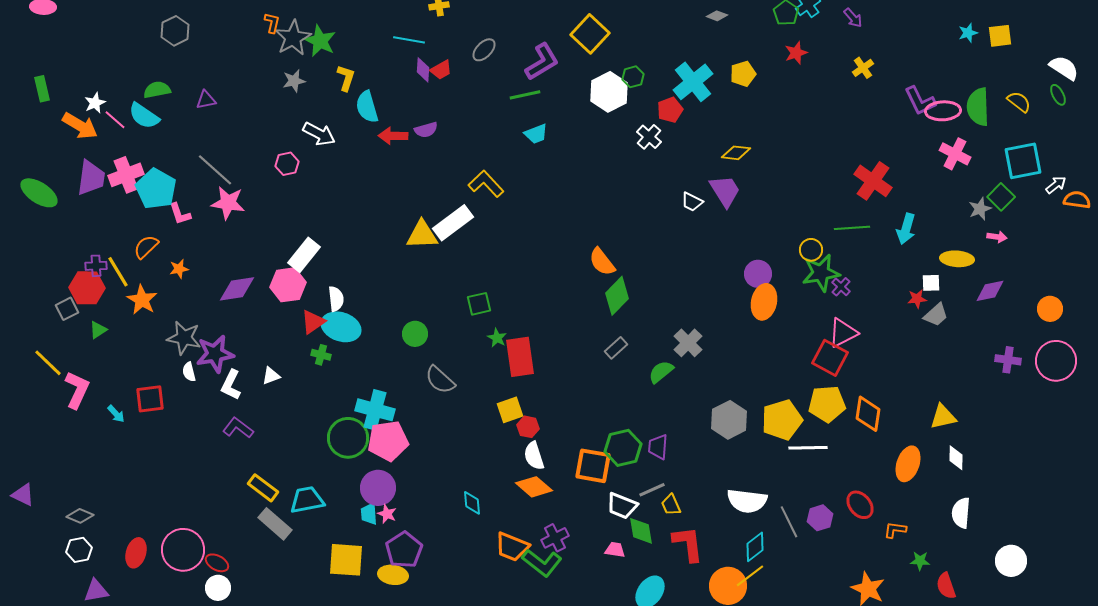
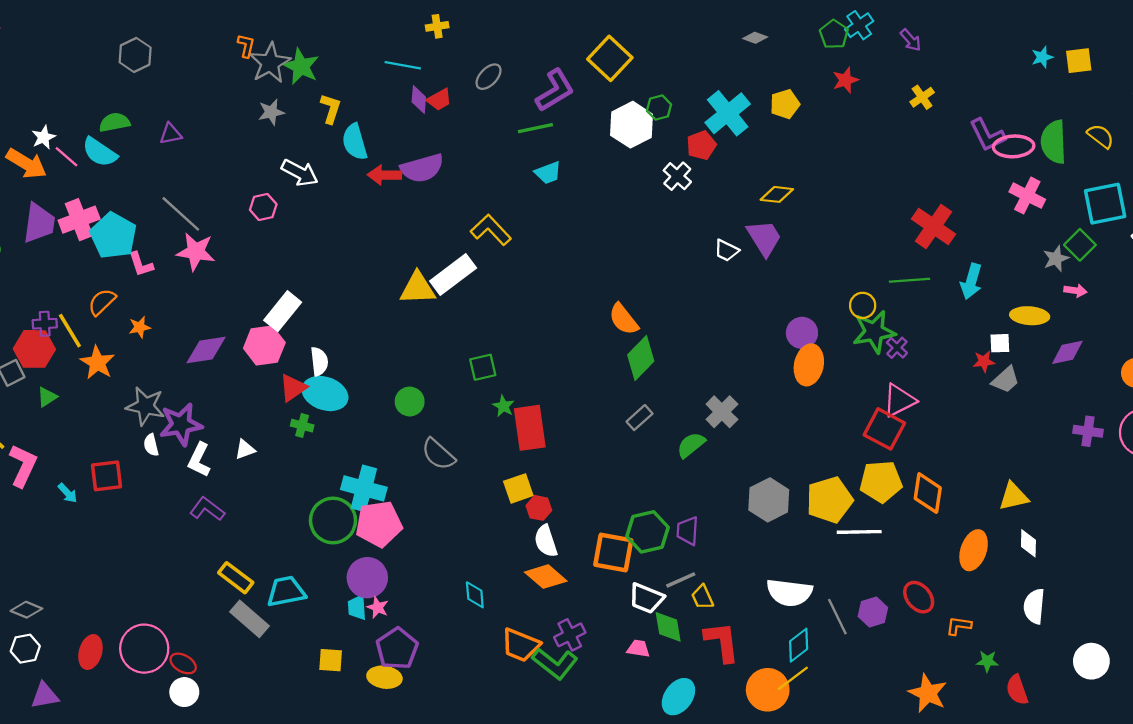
purple semicircle: (426, 130) -> (422, 168), size x1.6
yellow square: (346, 560) -> (331, 660), size x0.6

